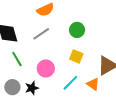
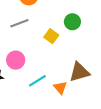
green circle: (77, 30) -> (72, 22), moved
yellow square: (76, 56) -> (51, 36), moved

